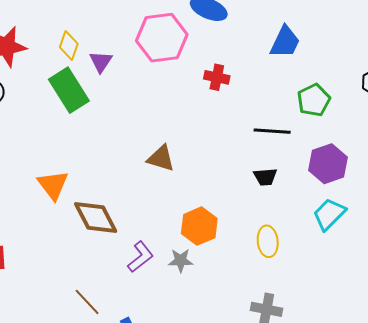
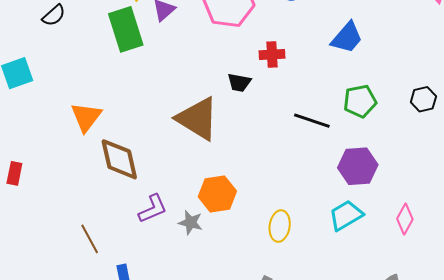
red cross: (217, 77) -> (272, 55), turned -30
brown triangle: (161, 158) -> (198, 119), size x1.6
black trapezoid: (265, 177) -> (239, 82), moved

